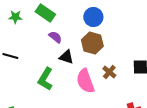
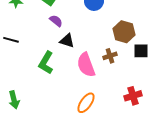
brown hexagon: (92, 43) -> (124, 32), moved
brown cross: (109, 72) -> (110, 56), turned 32

